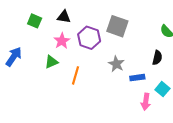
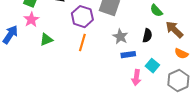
pink star: (62, 41) -> (31, 20), moved
gray star: (116, 64) -> (120, 37), moved
orange line: (75, 75) -> (82, 43), moved

